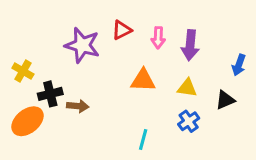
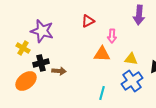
pink arrow: (158, 38) -> (112, 36), moved
purple star: (82, 45) -> (42, 31), moved
purple arrow: (190, 45) -> (139, 15), moved
blue cross: (189, 121) -> (132, 81), size x1.5

